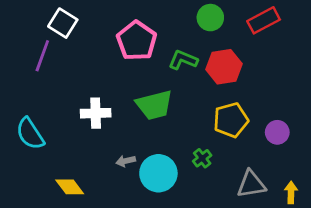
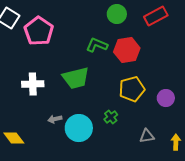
pink pentagon: (137, 41) -> (39, 31), moved
gray triangle: (251, 184) -> (147, 136), size x0.7

